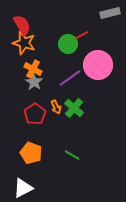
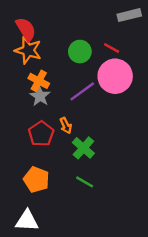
red line: (82, 35) -> (112, 48), moved, turned 56
green cross: (74, 108) -> (83, 148), moved
white triangle: (23, 188) -> (27, 221), turned 30

